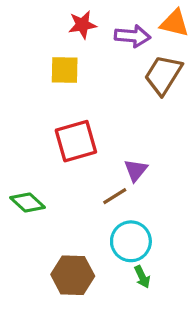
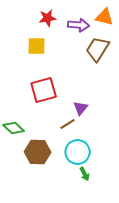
brown hexagon: (73, 275) -> (38, 152), moved

